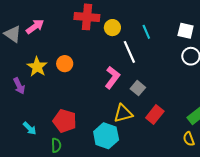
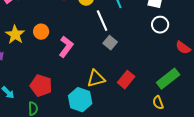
pink L-shape: (112, 77) -> (66, 47), moved
gray square: (138, 88) -> (110, 43), moved

